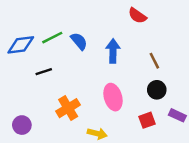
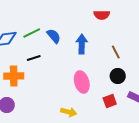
red semicircle: (137, 16) -> (102, 15), turned -35
black line: (44, 72) -> (34, 58), moved
orange cross: (68, 108) -> (14, 76), moved, turned 30

